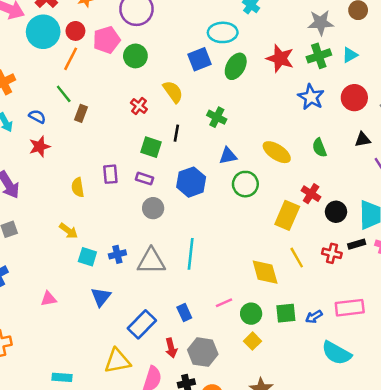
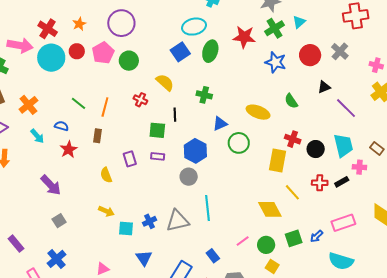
orange line: (71, 59) -> (105, 107), moved
brown rectangle: (81, 113) -> (98, 136), moved
gray circle: (153, 208) -> (189, 177), moved
black rectangle: (357, 244) -> (342, 182), moved

